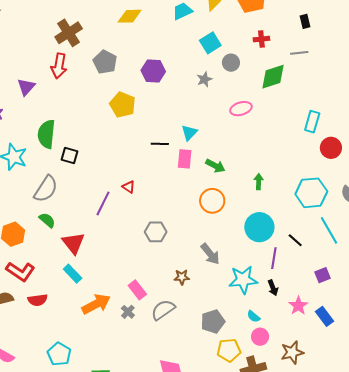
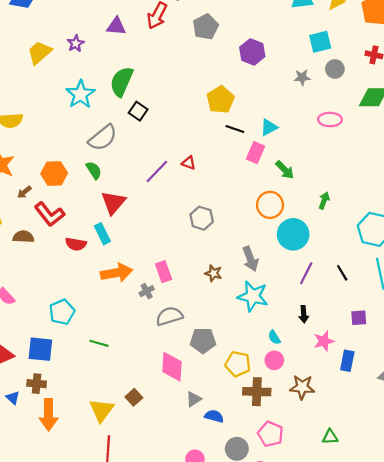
purple triangle: (26, 87) -> (116, 26), turned 36
yellow pentagon: (123, 105) -> (220, 100), moved
red triangle: (129, 187) -> (189, 163), turned -32
cyan circle: (259, 227) -> (293, 234), moved
purple line: (274, 258) -> (306, 273), moved
cyan star: (243, 280) -> (253, 296), moved
red semicircle: (38, 300) -> (76, 244), moved
gray semicircle: (163, 310) -> (169, 316), moved
blue rectangle: (325, 316) -> (347, 361), turned 30
gray pentagon: (213, 321) -> (203, 340), moved

